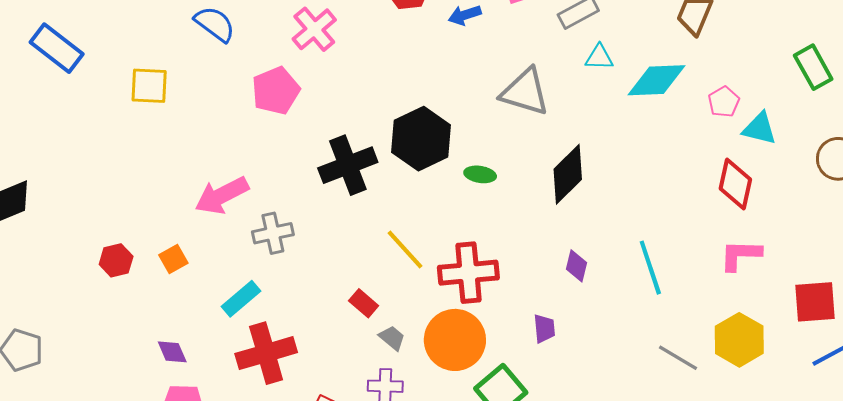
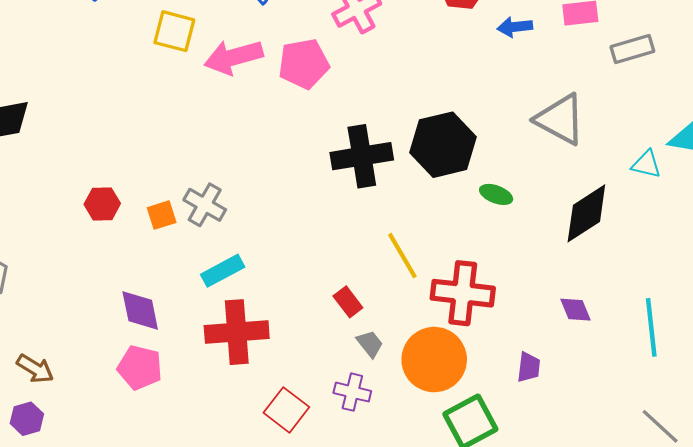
cyan triangle: (599, 57) -> (646, 164), moved
pink arrow: (222, 195) -> (233, 57), moved
gray cross: (273, 233) -> (205, 205), moved, turned 30
purple diamond: (577, 266) -> (576, 310), turned -48
purple diamond: (172, 352) -> (140, 311), size x1.4

